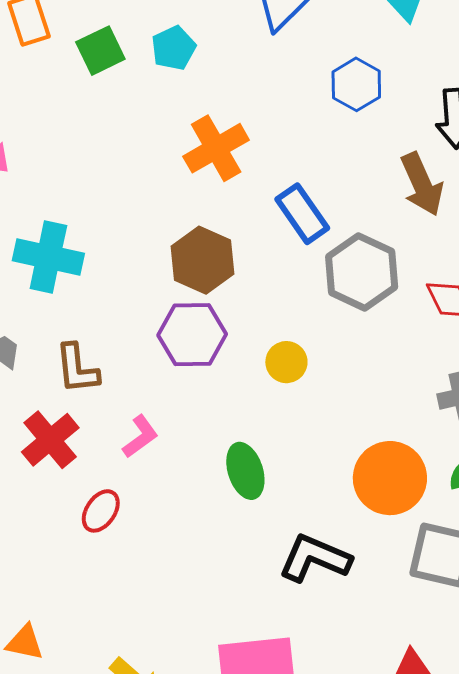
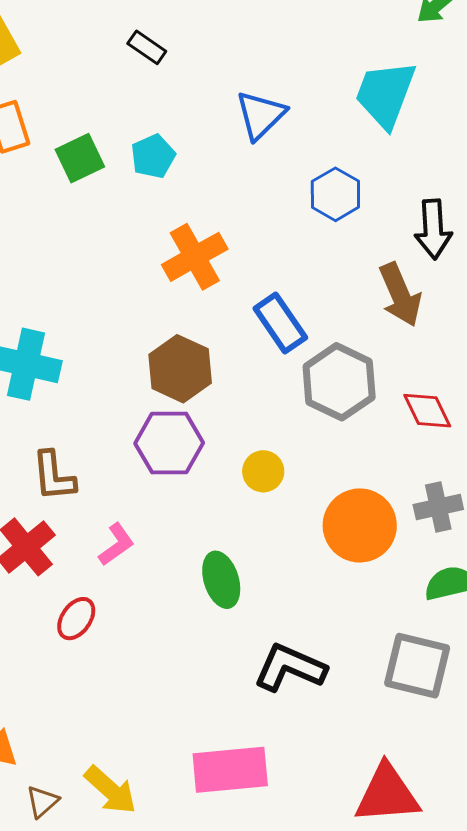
orange circle: (390, 478) -> (360, 525), moved

